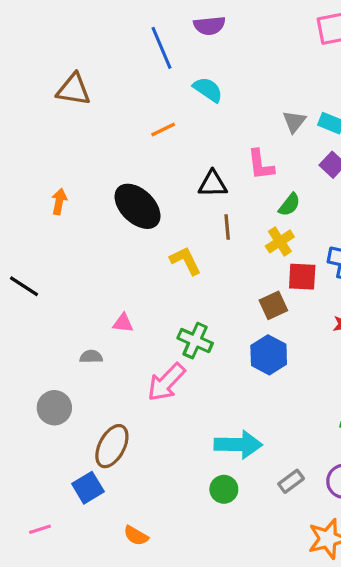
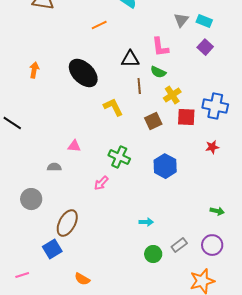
green semicircle: (289, 205) -> (158, 72), moved, turned 77
brown square: (273, 305) -> (153, 121), moved
pink arrow: (166, 382) -> (101, 183), size x0.6
cyan arrow: (238, 445) -> (146, 222), size x0.5
green circle: (224, 489) -> (153, 254), moved

